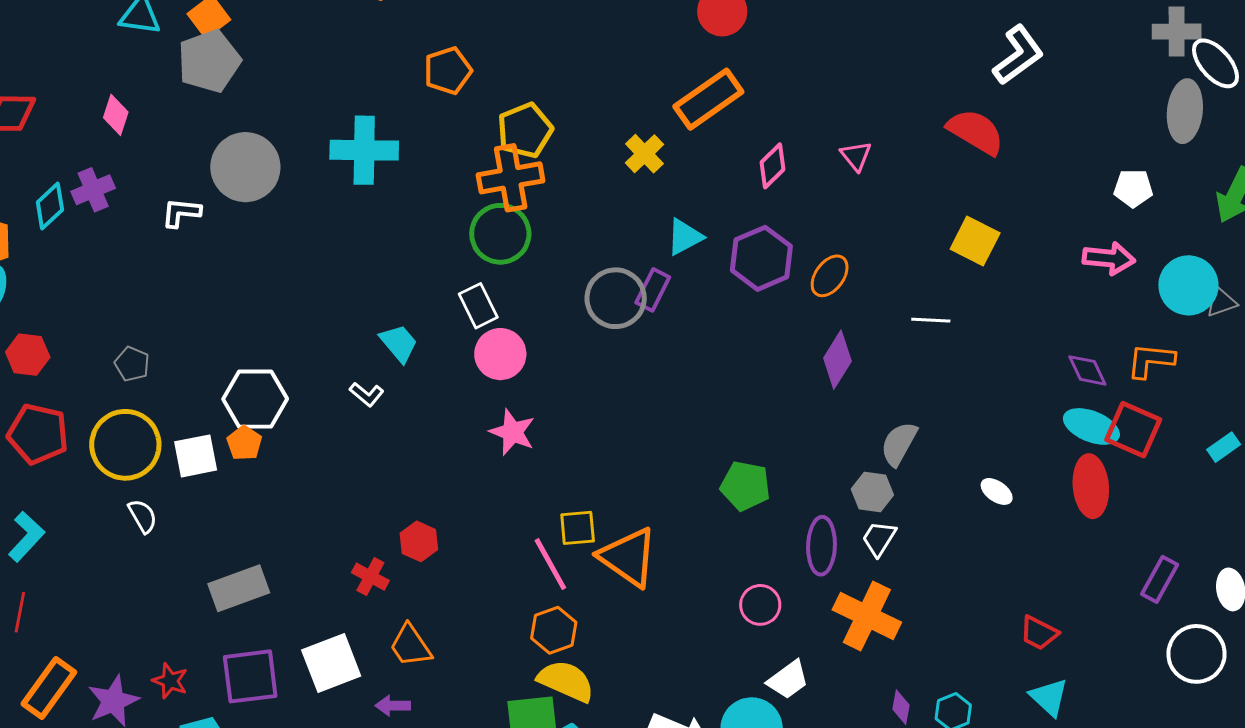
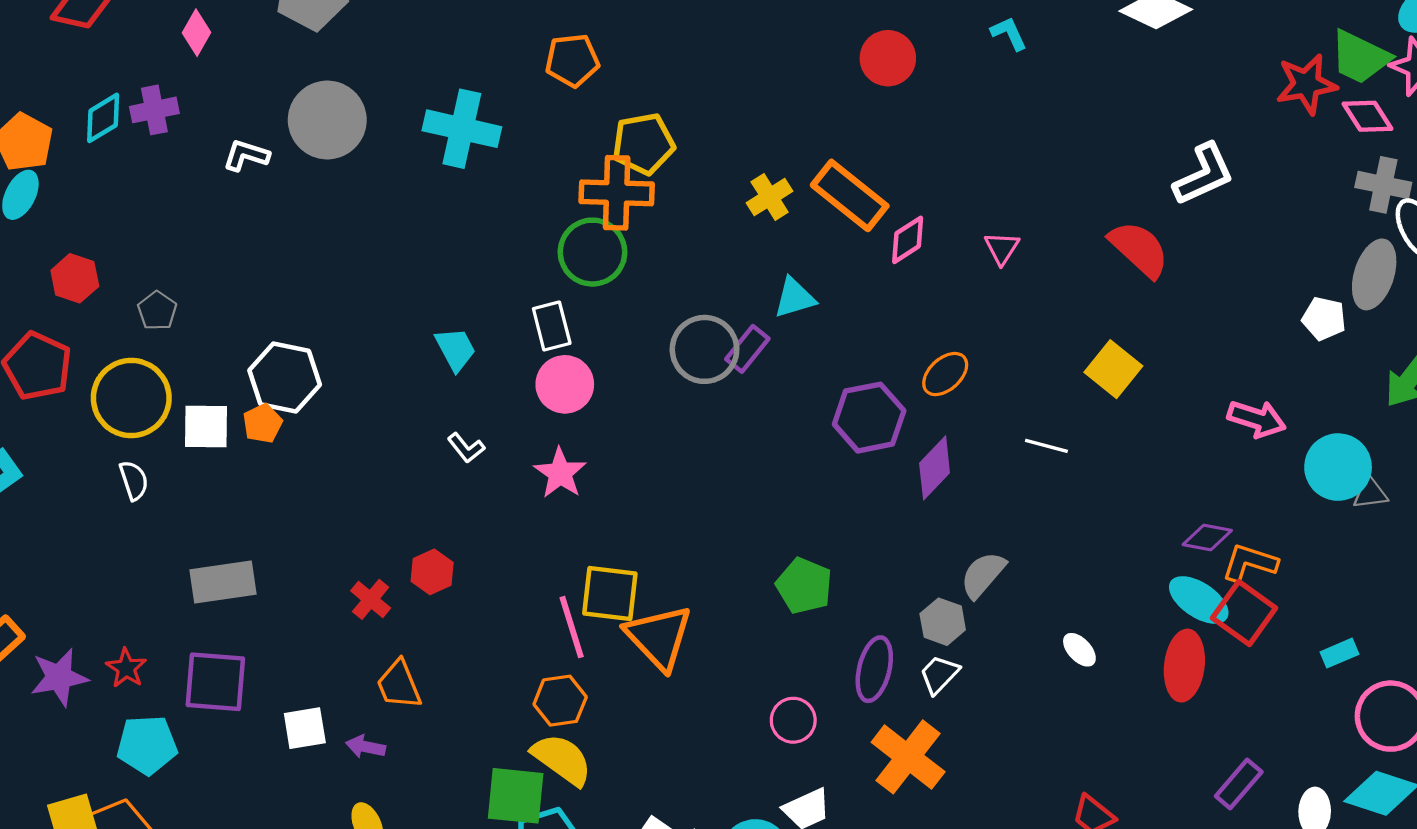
orange rectangle: (708, 99) -> (850, 195), moved, turned 62
white pentagon: (1133, 188) -> (1324, 319), moved
purple hexagon: (761, 258) -> (869, 418), moved
red hexagon: (28, 355) -> (75, 278), moved
orange L-shape: (1151, 360) -> (1250, 563), moved
purple diamond: (1087, 370) -> (1207, 537), turned -66
white L-shape: (367, 394) -> (466, 448), moved
yellow square: (578, 528) -> (610, 593), size x1.4
white square: (331, 663) -> (305, 728), moved, size x0.7

